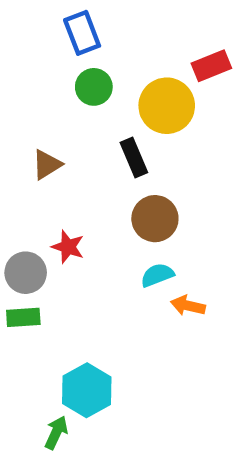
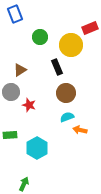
blue rectangle: (82, 33) -> (15, 14), moved
gray circle: (26, 273) -> (11, 92), moved
cyan hexagon: (87, 390) -> (37, 148), moved

